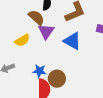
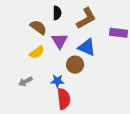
brown semicircle: (36, 18) -> (38, 27), moved
brown circle: (57, 79) -> (75, 65), moved

